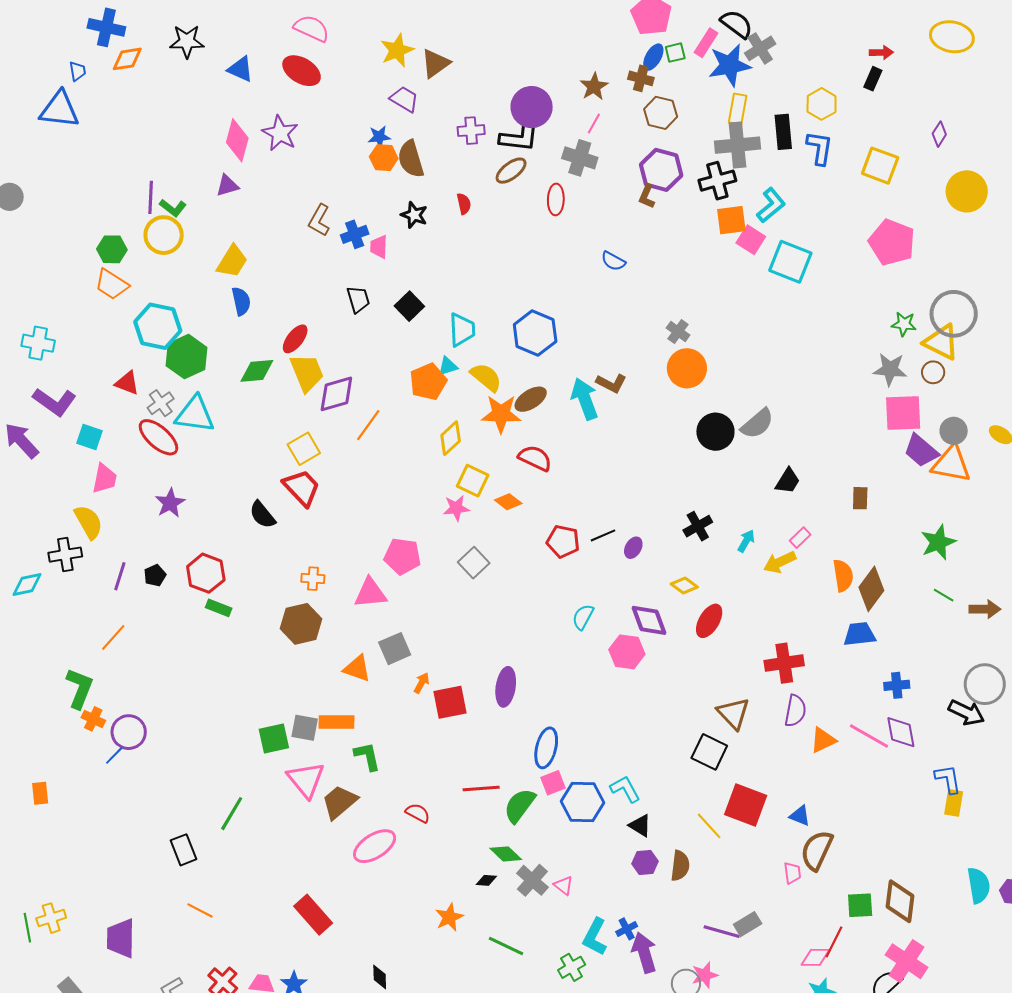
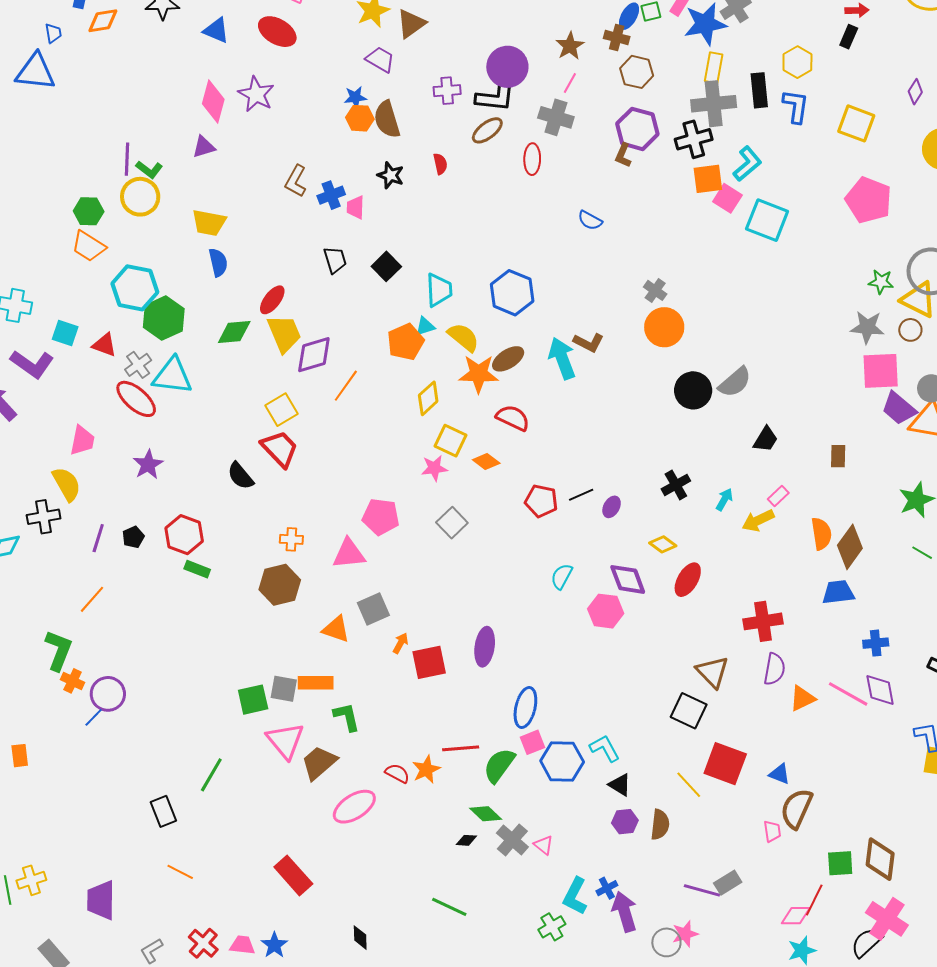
yellow trapezoid: (232, 261) -> (209, 223), turned 69
cyan square: (89, 437) -> (65, 333), moved
orange star: (449, 917) -> (426, 769), moved
green line: (506, 946) -> (449, 907), moved

